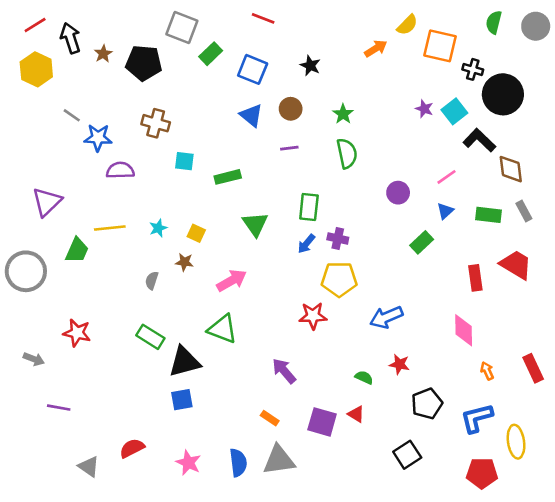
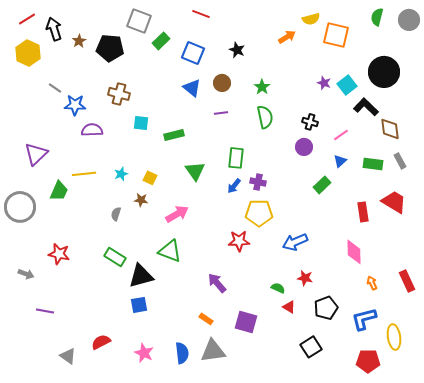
yellow semicircle: (407, 25) -> (311, 19), turned 30
black cross: (473, 69) -> (310, 122), moved
red triangle: (356, 414) -> (289, 307), moved

